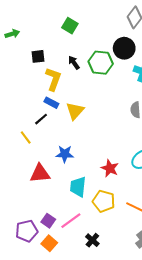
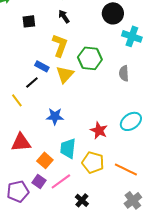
black arrow: (74, 63) -> (64, 16), moved
green hexagon: (101, 63) -> (90, 58), moved
yellow L-shape: (53, 79) -> (60, 45), moved
red triangle: (40, 173) -> (21, 142), moved
orange square: (49, 243) -> (45, 160), moved

